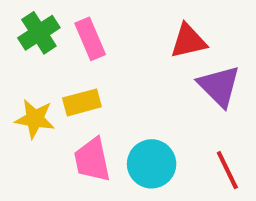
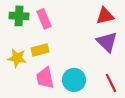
green cross: (39, 33) -> (19, 16), turned 36
red triangle: (188, 41) -> (105, 16), moved

